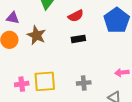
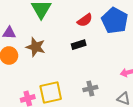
red semicircle: (76, 16) -> (85, 20), moved

